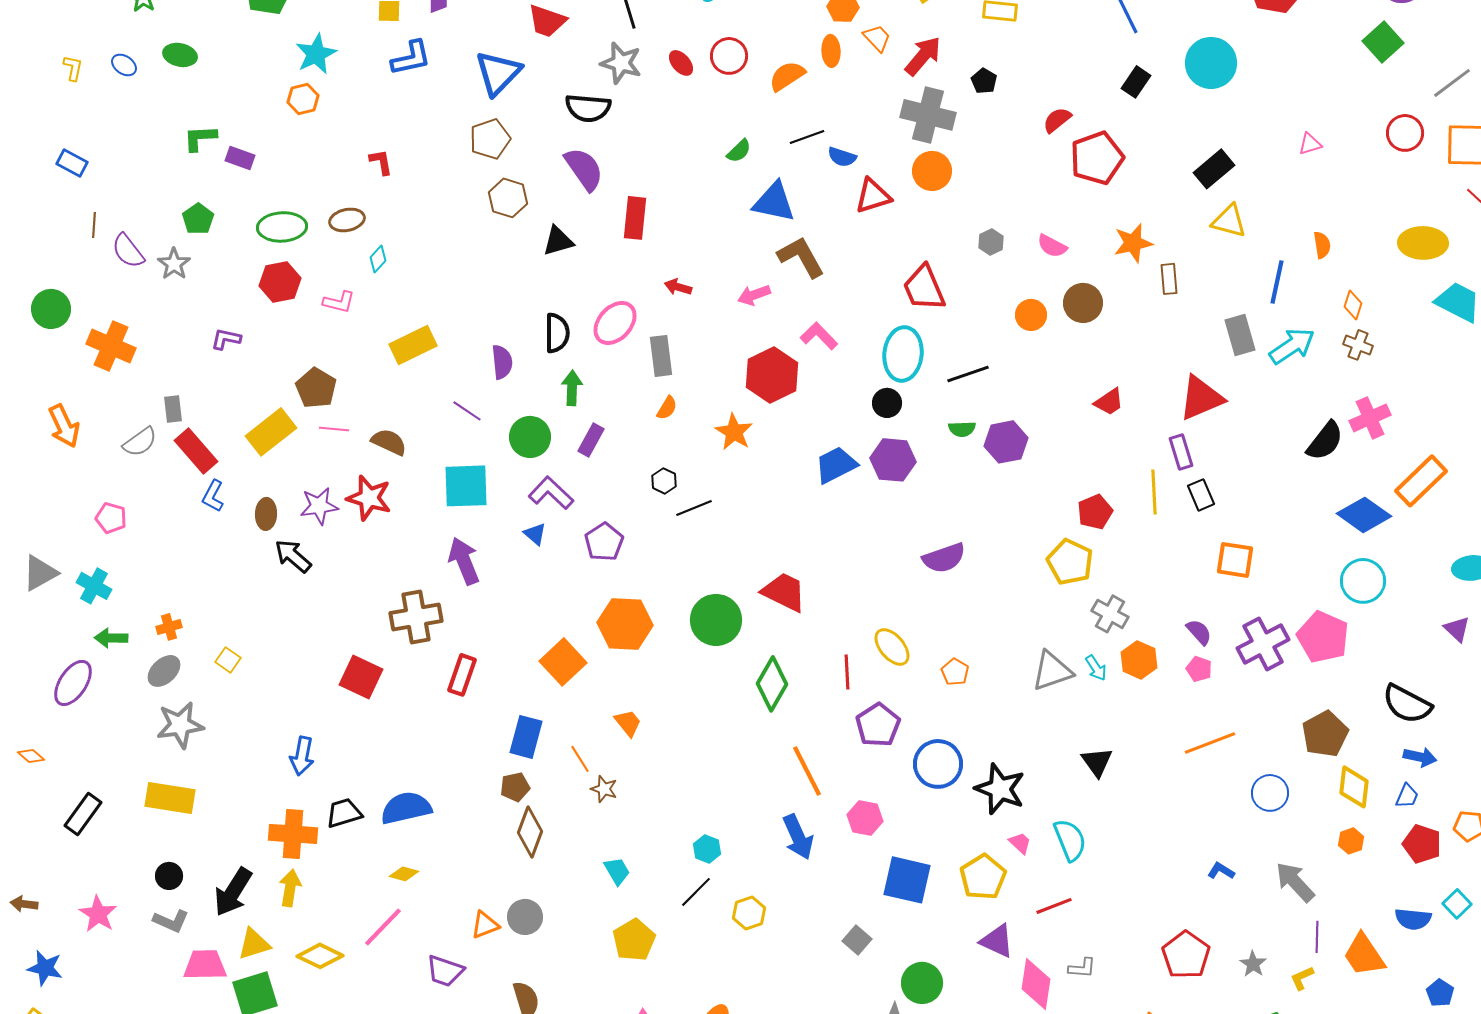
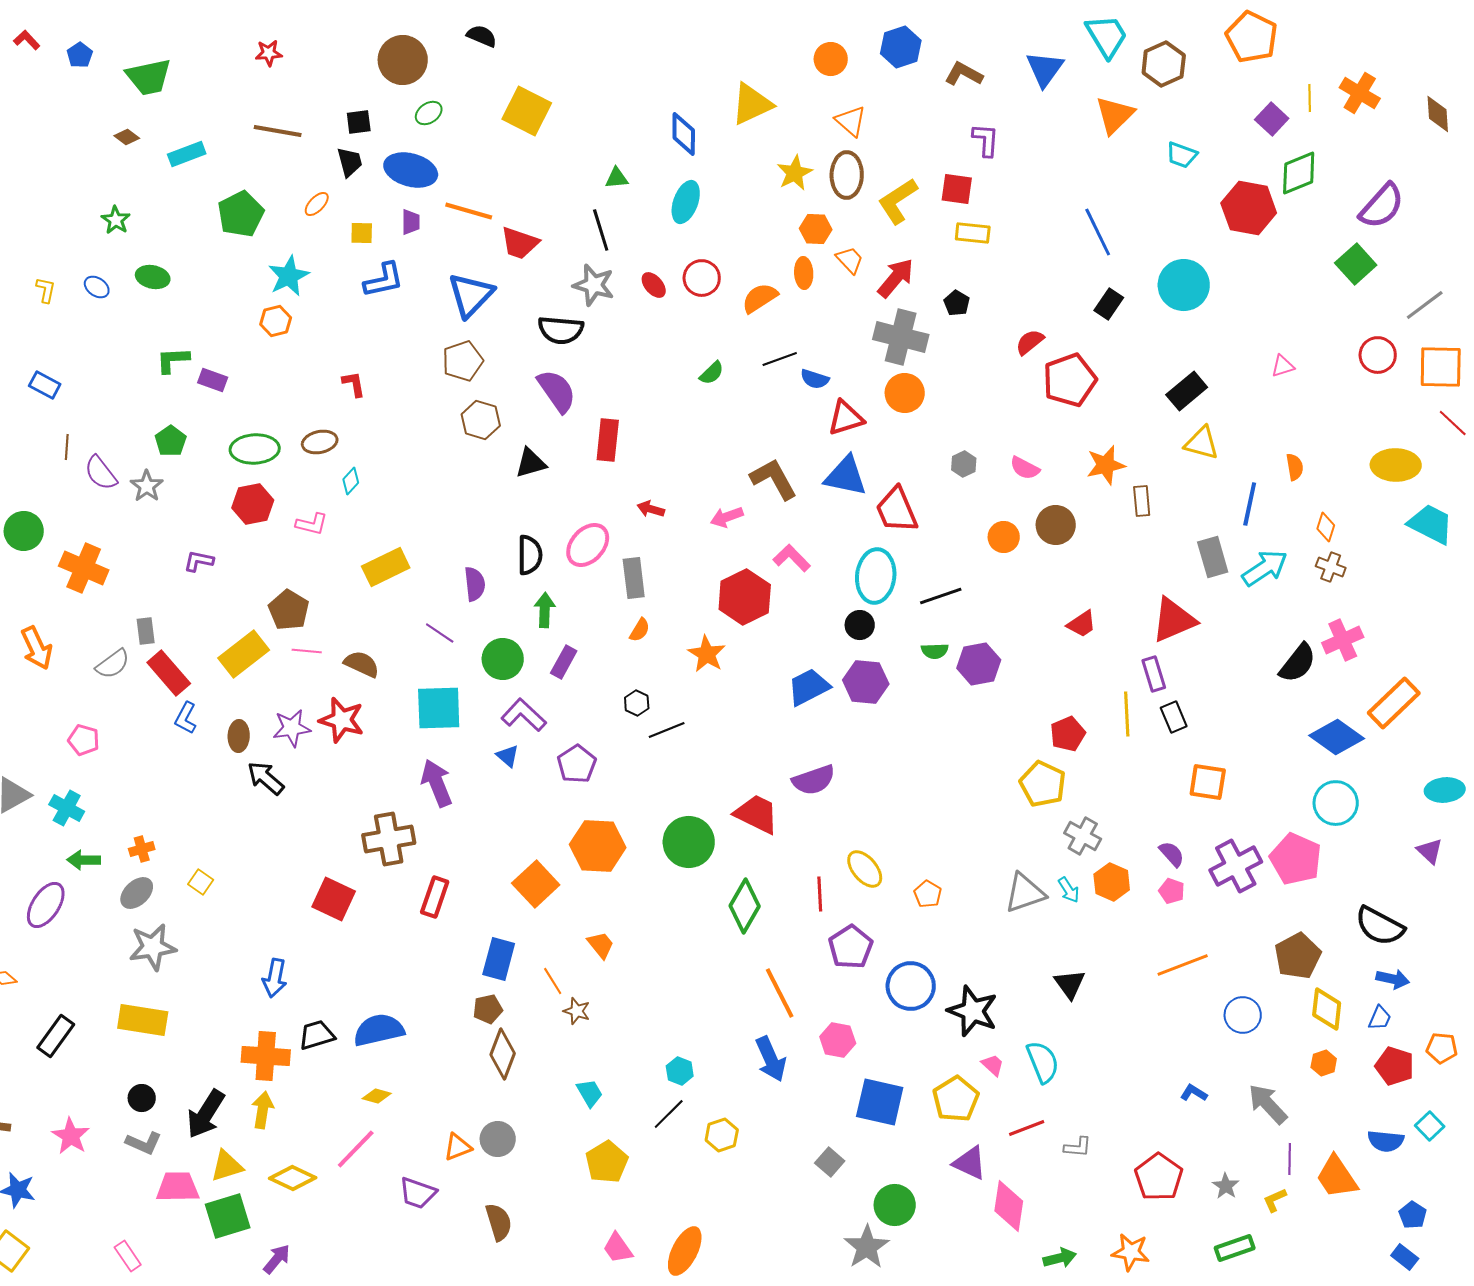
blue triangle: (774, 202) -> (846, 476), moved
purple semicircle: (944, 558) -> (814, 780), moved
gray L-shape: (1082, 968) -> (1078, 1147), moved

